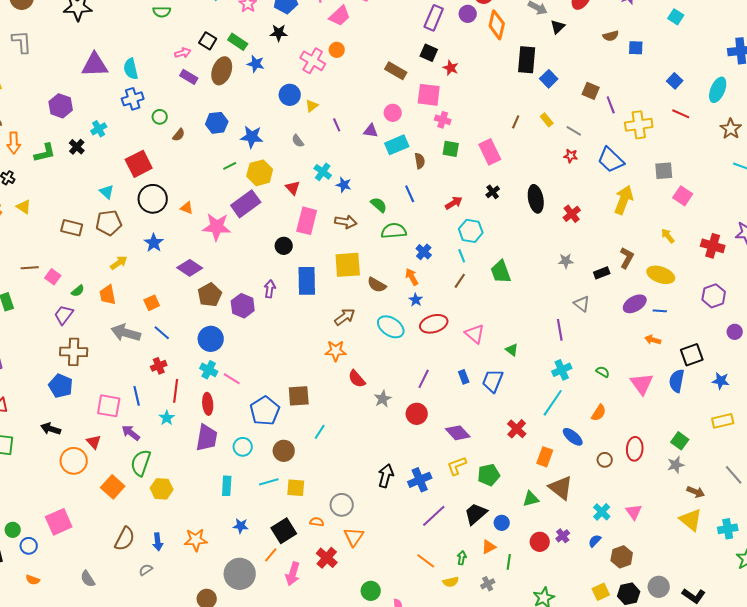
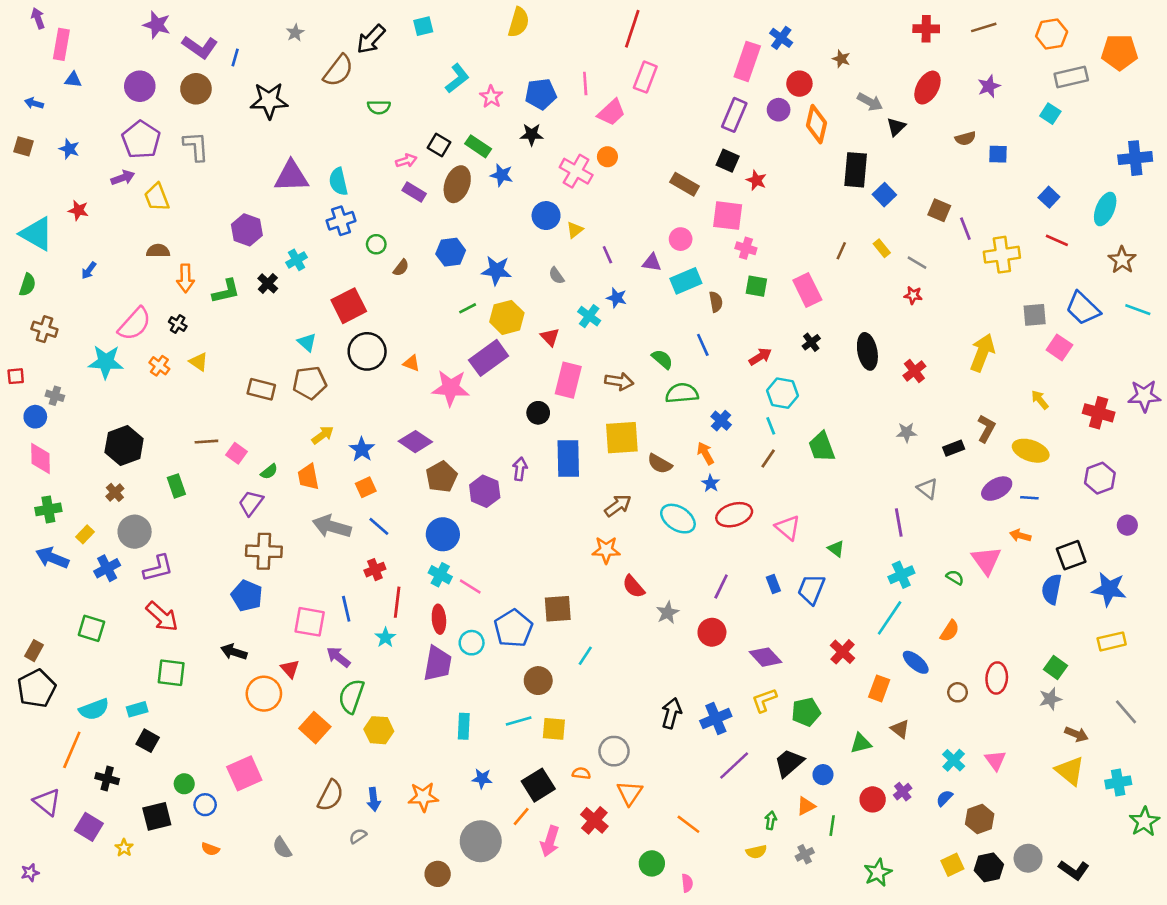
blue trapezoid: (611, 160) -> (1083, 308), moved
blue star: (344, 185) -> (617, 298), moved
blue star: (154, 243) -> (362, 449), moved
blue star: (721, 381) -> (1109, 589), size x1.5
pink triangle: (642, 384) -> (986, 560), moved
cyan circle: (243, 447) -> (472, 643), moved
brown triangle: (561, 488) -> (900, 729), size x0.6
orange line: (426, 561) -> (688, 824), moved

